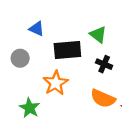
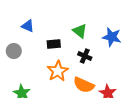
black rectangle: (67, 50) -> (54, 44), size x0.6
orange star: (56, 83) -> (58, 71), moved

